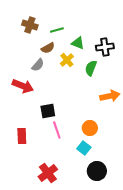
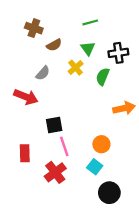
green line: (57, 30) -> (90, 22), moved
green triangle: (78, 43) -> (88, 48), turned 32
brown semicircle: (48, 48) -> (54, 45), moved
red cross: (48, 173) -> (55, 172), moved

